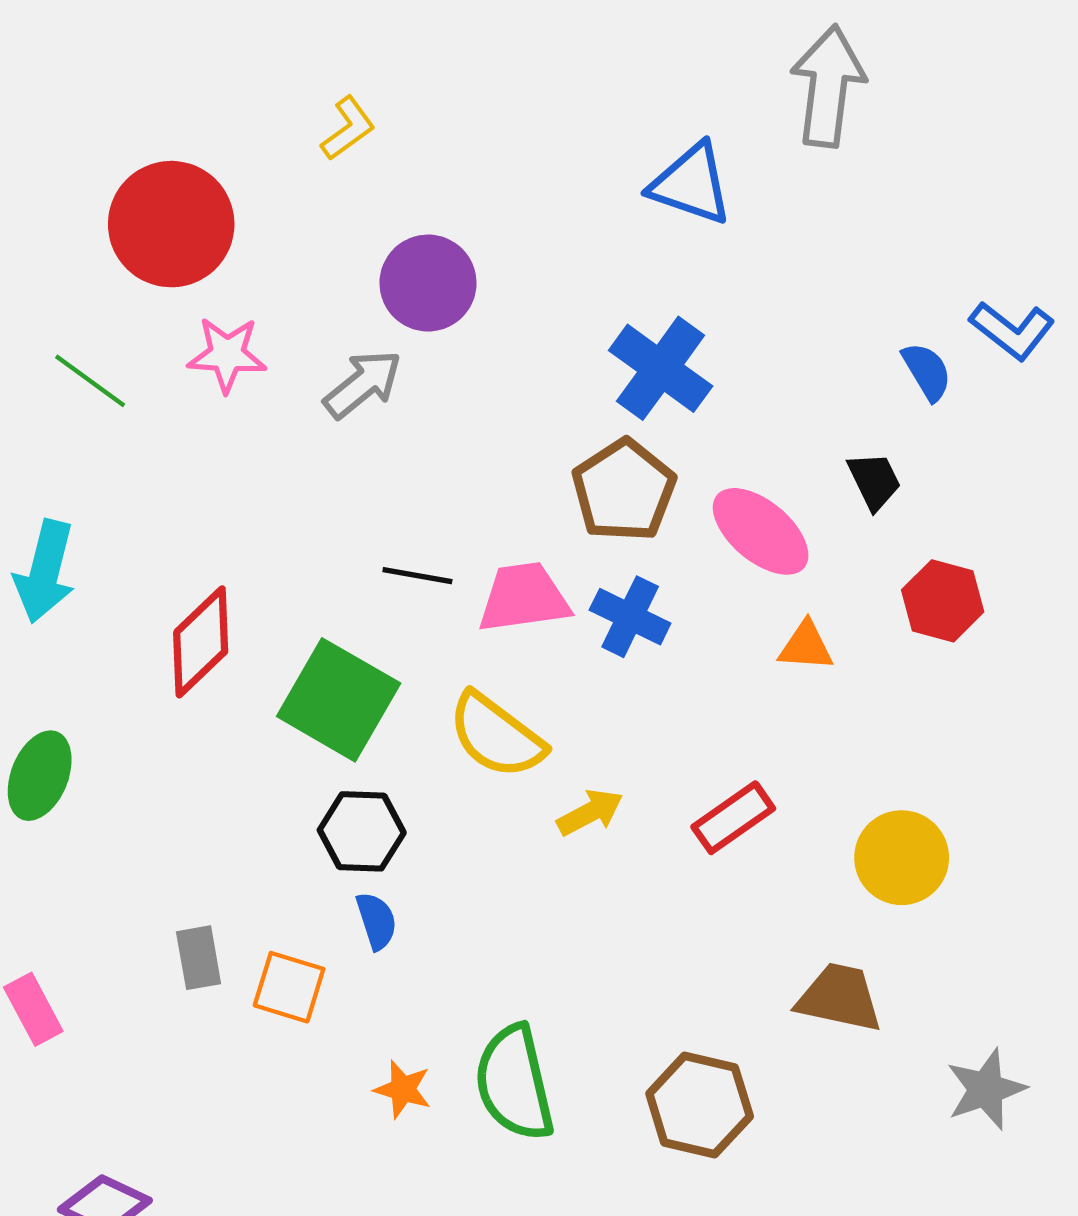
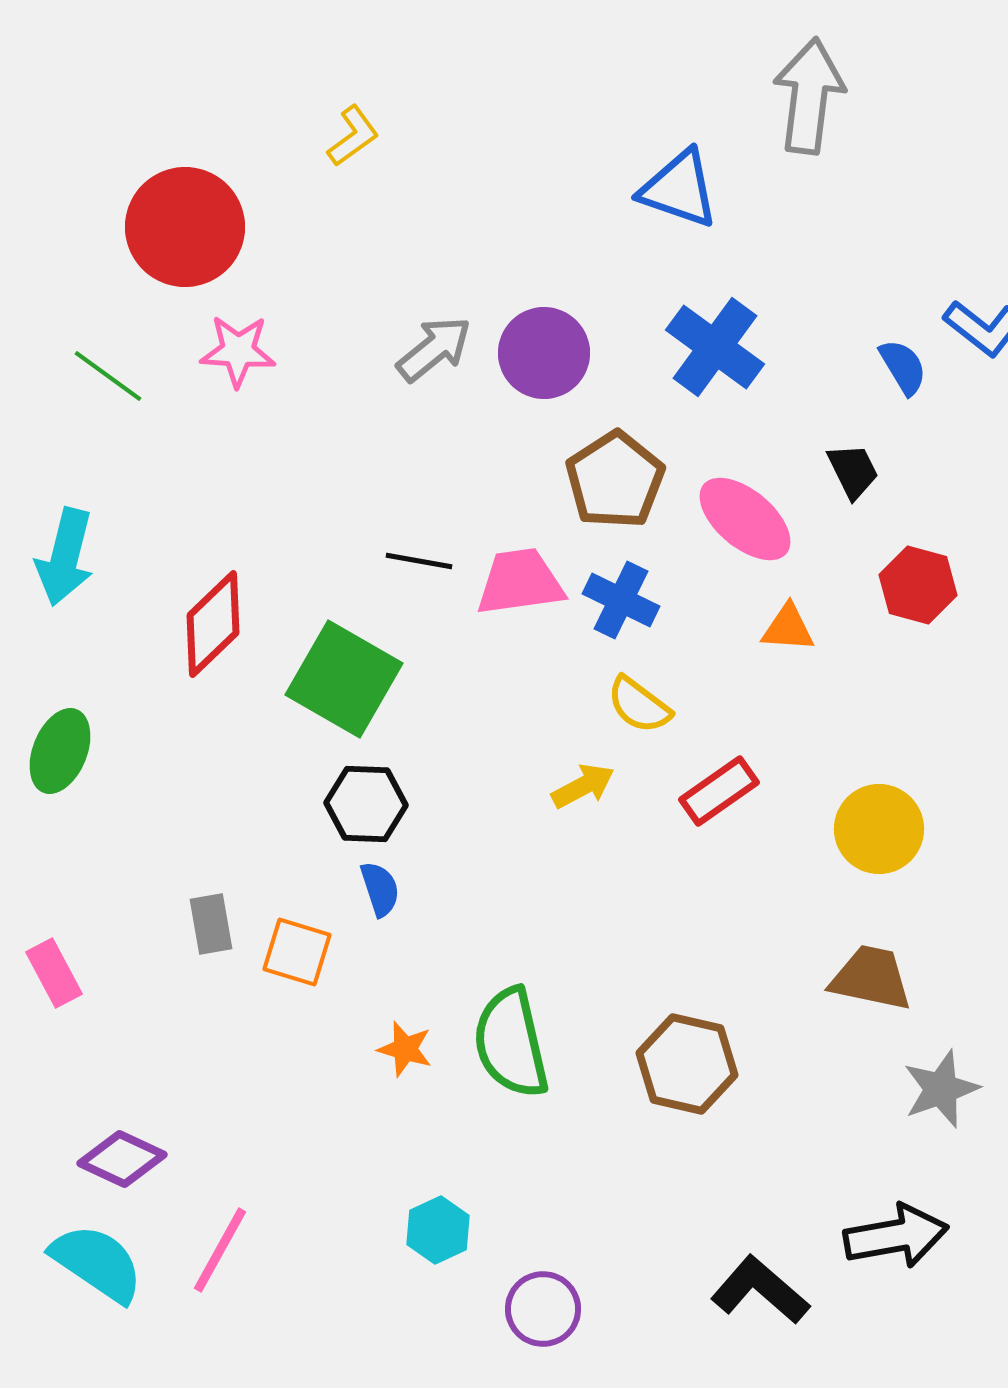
purple circle: (428, 283) -> (544, 353), moved
blue cross: (661, 368) -> (715, 347), moved
gray arrow: (363, 384) -> (434, 349), moved
yellow semicircle: (496, 736) -> (639, 705), moved, size x0.7
brown trapezoid: (840, 998) -> (871, 978), moved
gray star: (986, 1089) -> (941, 1089), moved

